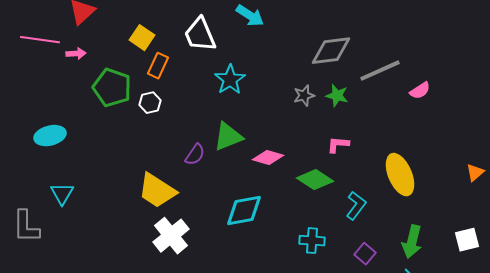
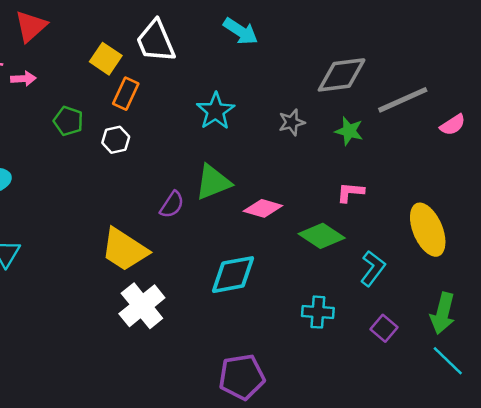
white trapezoid: (200, 35) -> (156, 41), moved
green pentagon: (112, 88) -> (68, 121), size x0.6
gray star: (304, 96) -> (292, 122), moved

